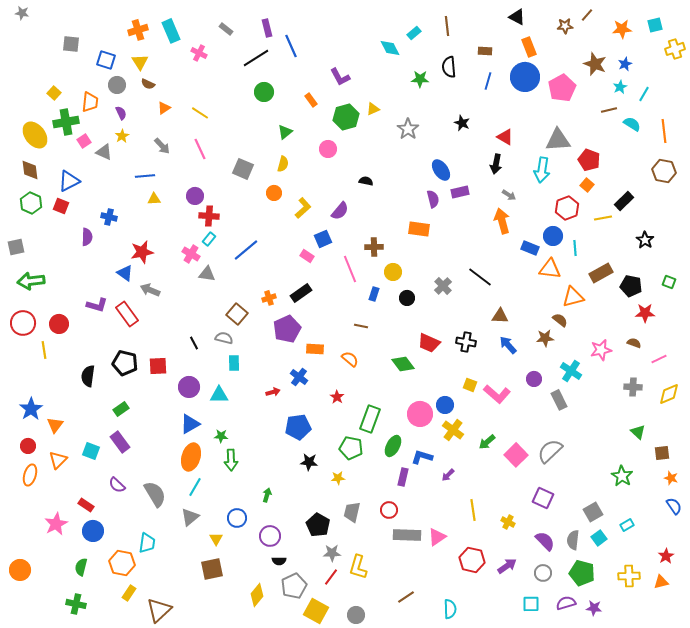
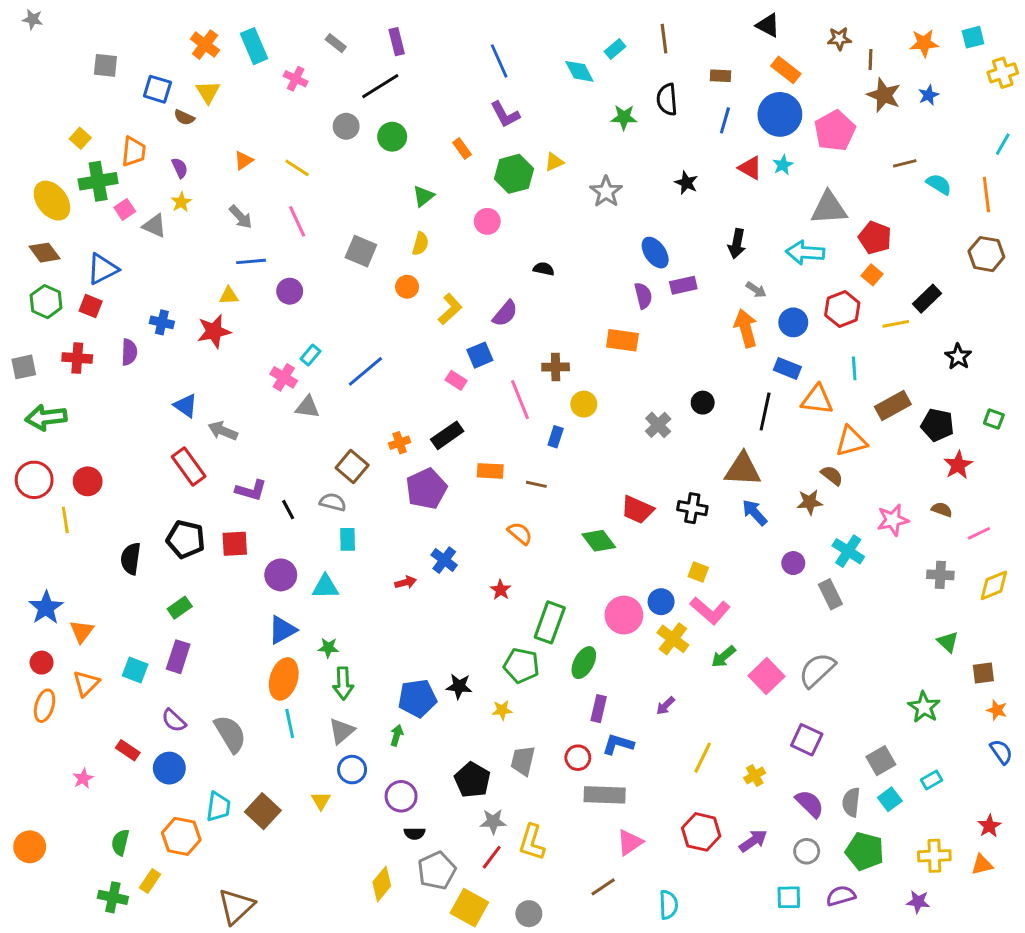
brown line: (587, 15) -> (871, 59), moved, turned -40
orange cross: (138, 30) -> (205, 45), turned -36
blue line: (291, 46) -> (499, 61), moved
orange rectangle: (529, 47) -> (786, 70), turned -30
brown semicircle: (148, 84) -> (184, 117), moved
gray circle: (117, 85) -> (346, 126), moved
cyan star: (620, 87) -> (783, 165), moved
cyan line: (644, 94) -> (1003, 144), moved
red triangle: (505, 137) -> (750, 168), moved
brown diamond: (30, 170) -> (45, 253), turned -30
cyan arrow: (542, 170) -> (805, 253), turned 85
blue line: (145, 176) -> (251, 261), moved
red cross: (209, 216) -> (77, 358), moved
blue circle: (553, 236) -> (793, 322), moved
red star: (142, 252) -> (214, 331), moved
black line: (480, 277) -> (765, 412), moved, turned 65
black circle: (407, 298) -> (703, 403), moved
purple L-shape: (97, 305) -> (251, 490), moved
red star: (645, 313) -> (958, 465), turned -30
brown triangle: (500, 316) -> (743, 469), size x1.5
orange rectangle: (315, 349) -> (490, 471), moved
pink L-shape: (497, 394) -> (710, 611), moved
blue pentagon: (298, 427) -> (417, 698), moved
purple rectangle: (120, 442) -> (178, 657), turned 55
blue L-shape: (422, 457) -> (618, 744), moved
cyan line: (195, 487) -> (290, 723), turned -42
yellow line: (473, 510) -> (703, 758), turned 35
gray triangle: (190, 517) -> (342, 731), moved
yellow cross: (508, 522) -> (755, 775), turned 32
pink star: (56, 524) -> (83, 778), size x0.6
blue circle: (93, 531) -> (169, 768), moved
pink triangle: (437, 537) -> (630, 842), moved
brown square: (212, 569) -> (263, 811), moved, turned -35
yellow rectangle: (129, 593) -> (150, 881), moved
purple star: (594, 608) -> (918, 902), moved

